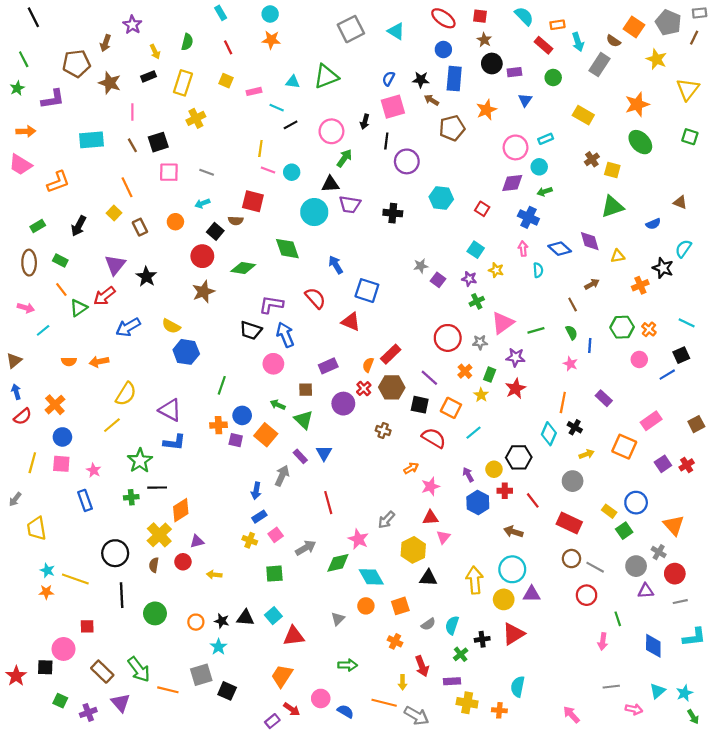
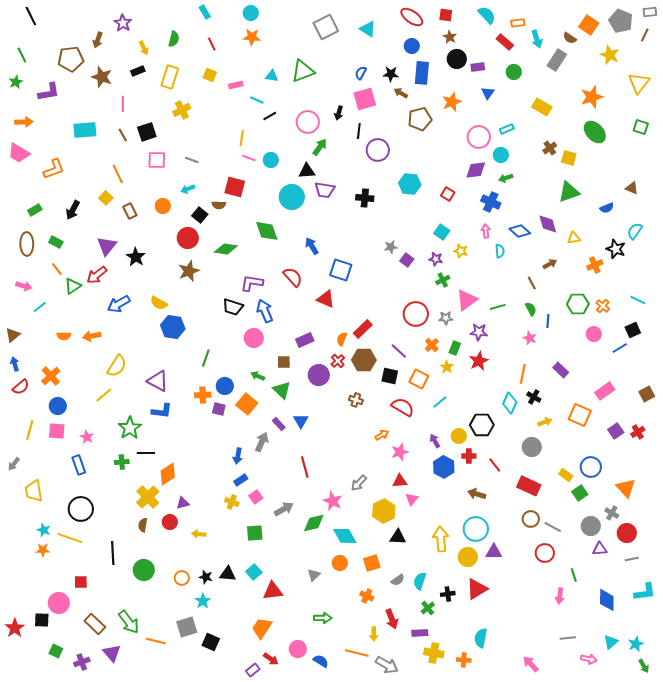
black circle: (115, 553) -> (81, 509), moved

